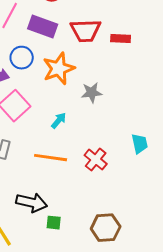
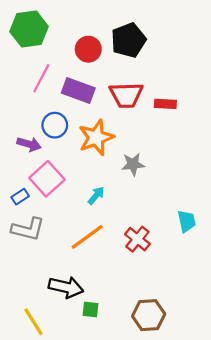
orange line: (51, 158) -> (87, 237), turned -44

